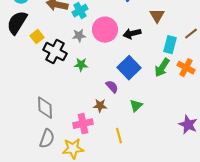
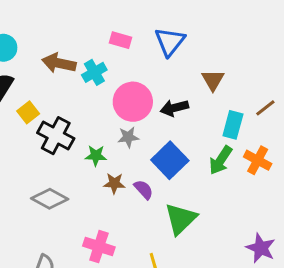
gray star: (79, 36) -> (128, 137), moved
brown star: (100, 106) -> (114, 183), moved
green triangle: (136, 106) -> (181, 219), size x1.6
gray diamond: (45, 108) -> (50, 199), moved, turned -60
pink cross: (83, 124) -> (99, 247), turned 30

